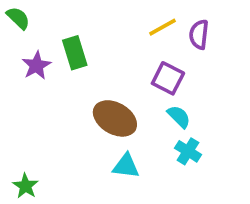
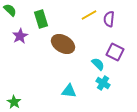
green rectangle: (75, 53) -> (41, 19), moved
purple square: (168, 78) -> (115, 52), moved
brown ellipse: (115, 118) -> (63, 44), moved

